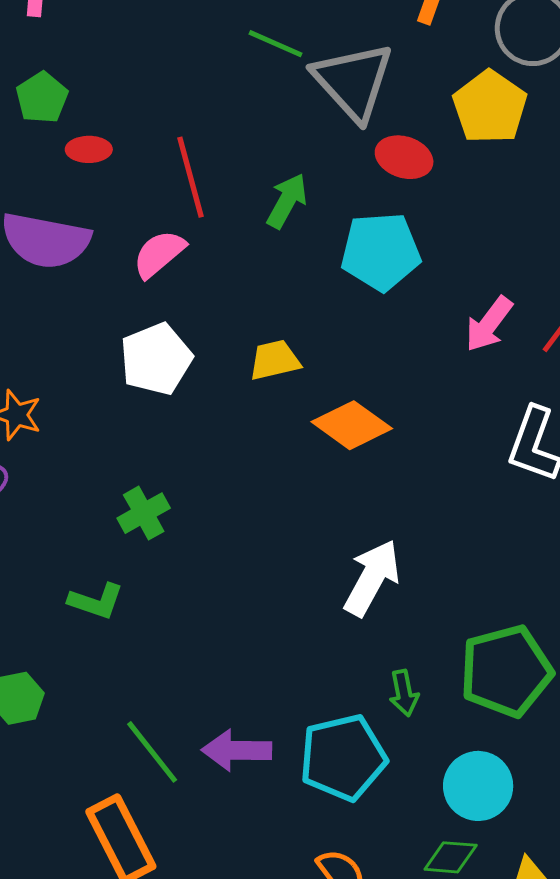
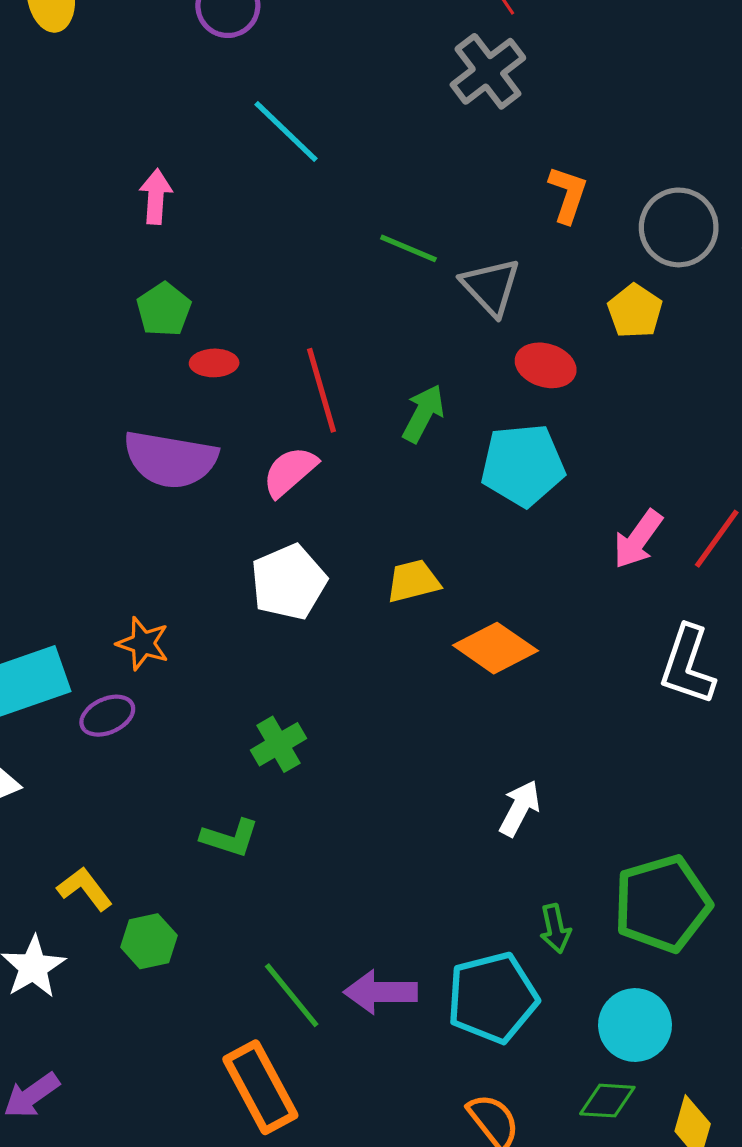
gray triangle: (353, 81) -> (491, 287), size x0.7
yellow pentagon: (490, 107) -> (635, 311), size x0.7
white arrow: (372, 578) -> (520, 808), size x0.7

